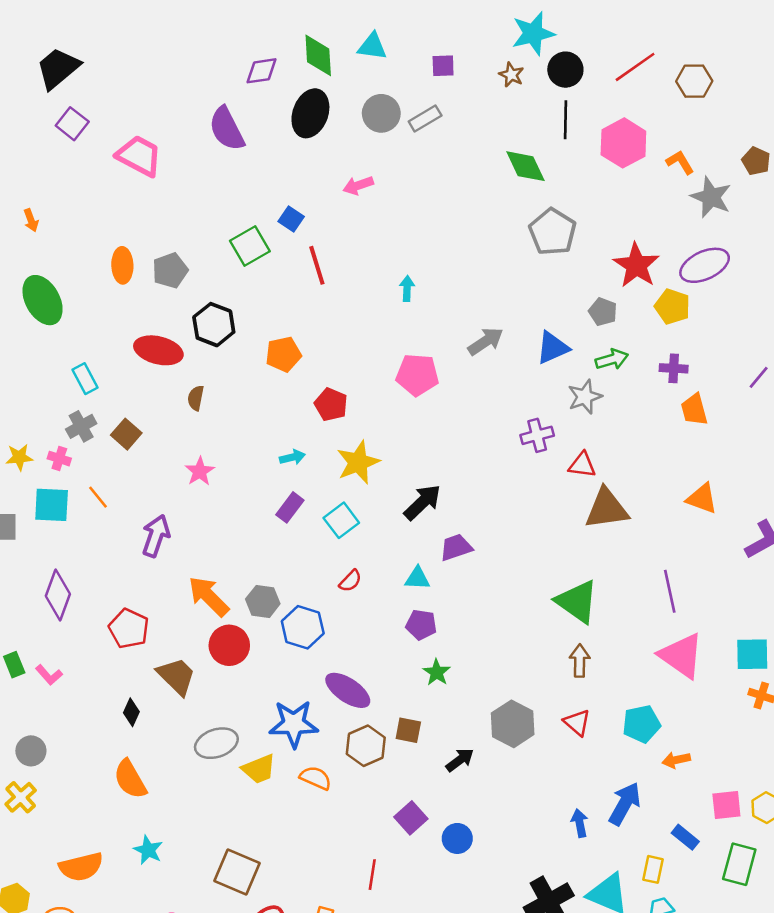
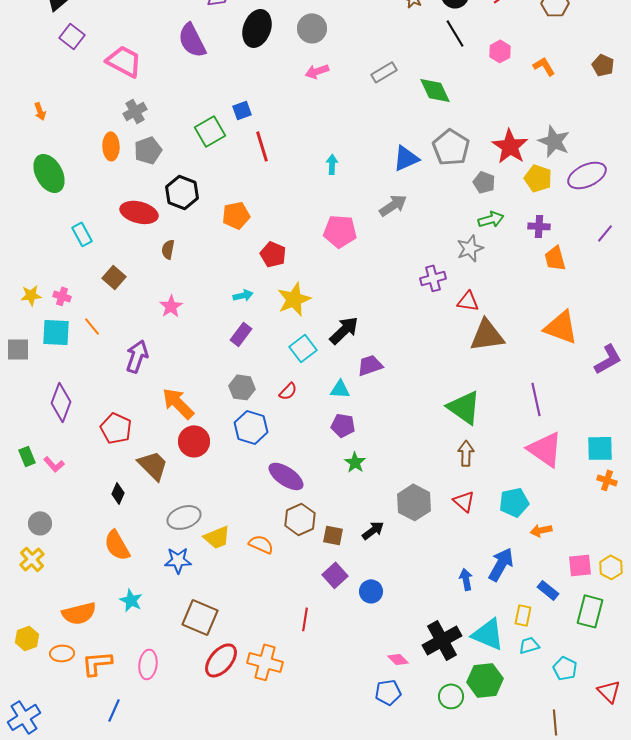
gray rectangle: (425, 118) -> (384, 72), moved
black line: (565, 120) -> (455, 33), turned -32
pink hexagon: (623, 143) -> (500, 51), size x0.6
green diamond: (526, 166) -> (435, 90), moved
pink arrow: (358, 185) -> (317, 71), moved
gray star: (711, 197) -> (554, 141), moved
blue square: (291, 219) -> (242, 110), turned 36
gray pentagon: (553, 232) -> (451, 147), moved
purple ellipse: (705, 265) -> (587, 175), moved
blue triangle: (553, 348) -> (406, 158), moved
gray cross: (81, 426) -> (135, 111), moved
orange triangle: (702, 498) -> (561, 327), size x1.4
cyan square: (341, 520) -> (303, 348), moved
gray hexagon: (263, 601) -> (242, 387), moved
blue star: (294, 724) -> (178, 560), moved, size x0.7
brown square: (408, 730) -> (333, 535), moved

